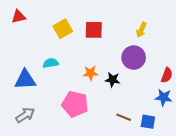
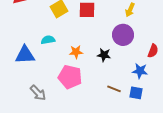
orange star: (90, 73) -> (76, 52), moved
blue star: (163, 97) -> (140, 71), moved
gray arrow: (25, 115) -> (38, 93), moved, turned 78

